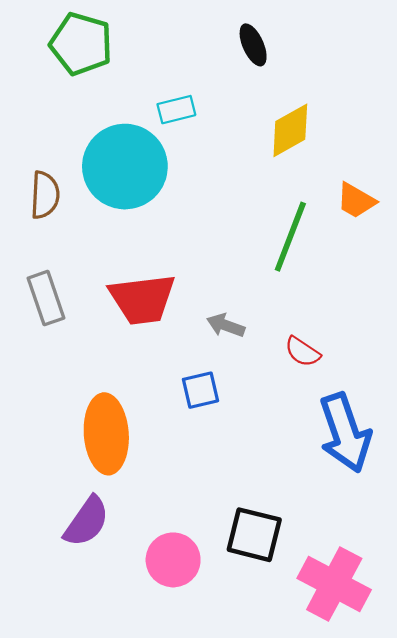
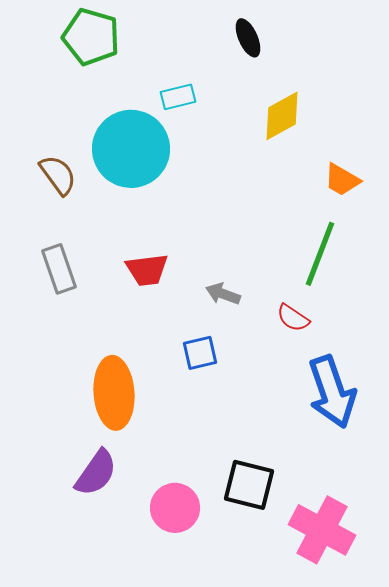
brown semicircle: (45, 195) -> (58, 175), turned -39
green line: (290, 237) -> (320, 254), moved
red trapezoid: (142, 299) -> (147, 270), size x0.7

